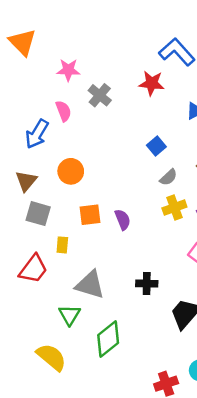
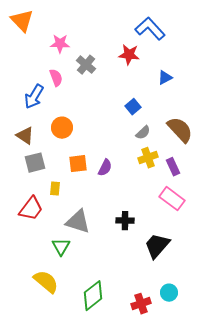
brown triangle: (26, 181) -> (25, 136), turned -36
gray square: (38, 214) -> (35, 163), turned -30
purple semicircle: (123, 220) -> (105, 168), turned 48
green diamond: (108, 339) -> (93, 296), moved

